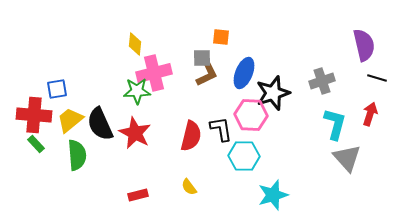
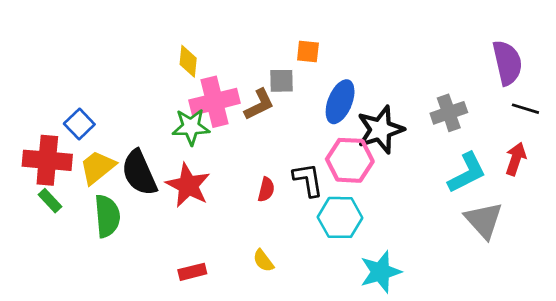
brown L-shape: (207, 75) -> (259, 104), moved
blue square: (57, 89) -> (79, 124), turned -35
cyan L-shape: (335, 124) -> (467, 173), turned 48
red semicircle: (191, 136) -> (266, 190), size x0.6

